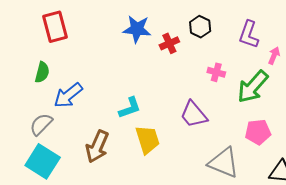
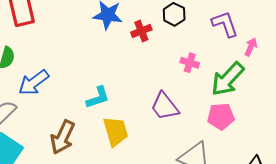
purple L-shape: (249, 35) -> (225, 24), turned 140
pink pentagon: (258, 132) -> (221, 116), moved

